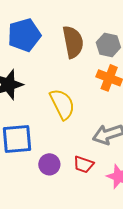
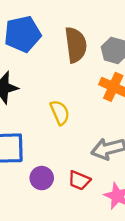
yellow semicircle: (62, 104) -> (60, 112), size x0.7

